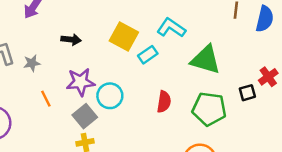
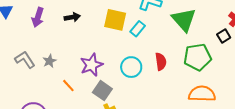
black arrow: (71, 40) -> (72, 17), moved
green triangle: (206, 60) -> (184, 20), turned 48
cyan circle: (110, 96) -> (131, 67), moved

